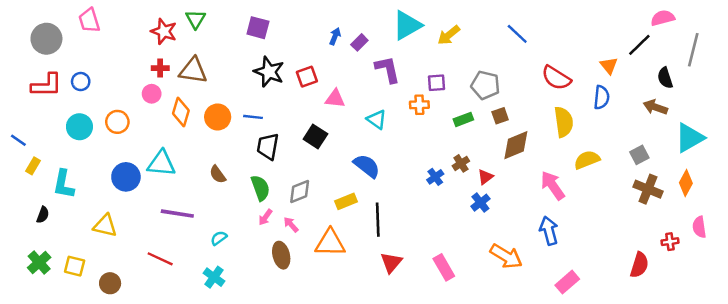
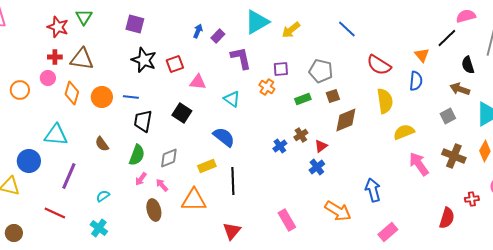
orange cross: (419, 105) -> (267, 87), turned 35
orange circle: (117, 122) -> (20, 90), moved
gray square: (639, 155) -> (448, 116), moved
blue circle: (126, 177) -> (29, 161), moved
pink arrow: (553, 185) -> (419, 164), moved
green semicircle: (260, 188) -> (137, 155), turned 40
purple line: (177, 214) -> (69, 176), turned -76
red triangle: (391, 262) -> (232, 231), moved

